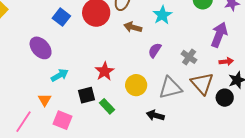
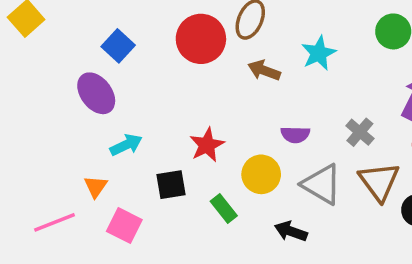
blue square: (61, 17) -> (118, 46), moved
purple semicircle: (155, 50) -> (295, 135), moved, turned -126
gray triangle: (170, 88) -> (322, 184), turned 40
green rectangle: (107, 106) -> (224, 209), moved
pink line: (24, 122) -> (54, 222), turned 30

